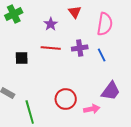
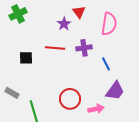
purple star: (51, 24) -> (64, 24), moved
blue line: (102, 55) -> (106, 64), moved

